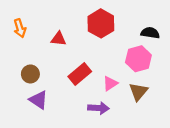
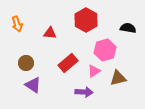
pink hexagon: (138, 59) -> (105, 50), moved
brown triangle: (138, 92) -> (118, 78), turned 36

